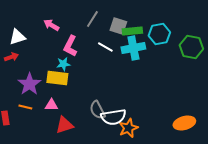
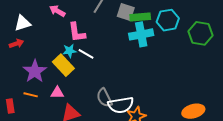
pink L-shape: (70, 46) -> (77, 32), turned -35
white line: (105, 47) -> (86, 54), moved
yellow rectangle: (57, 78) -> (63, 65), turned 40

